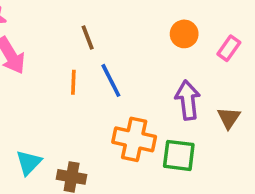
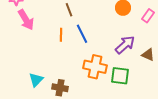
purple arrow: (188, 100) -> (125, 45), turned 55
brown triangle: (229, 118) -> (148, 55), turned -40

